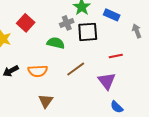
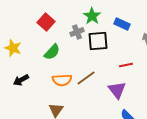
red square: (26, 23) -> (46, 22), moved
green semicircle: (56, 43) -> (52, 52), moved, turned 120
orange semicircle: (38, 71) -> (62, 80), moved

